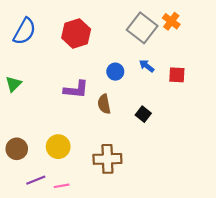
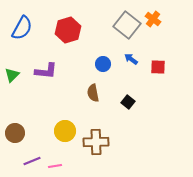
purple L-shape: (76, 89) -> (46, 71), moved
yellow circle: (58, 147) -> (65, 131), moved

